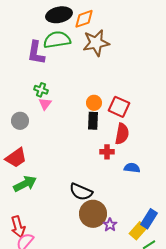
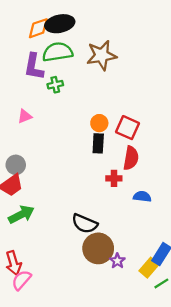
orange diamond: (84, 19) -> (38, 28), moved
green cross: (41, 90) -> (55, 85), moved, turned -32
pink triangle: (45, 104) -> (25, 116), moved, turned 32
gray circle: (20, 121) -> (16, 165), moved

